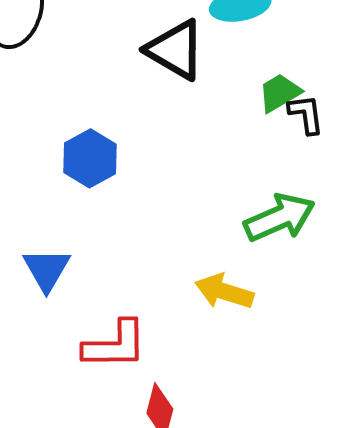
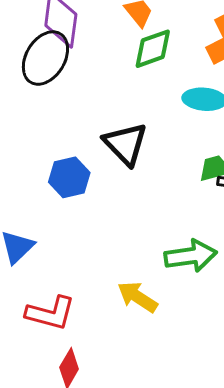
black triangle: (175, 50) -> (125, 144), moved

